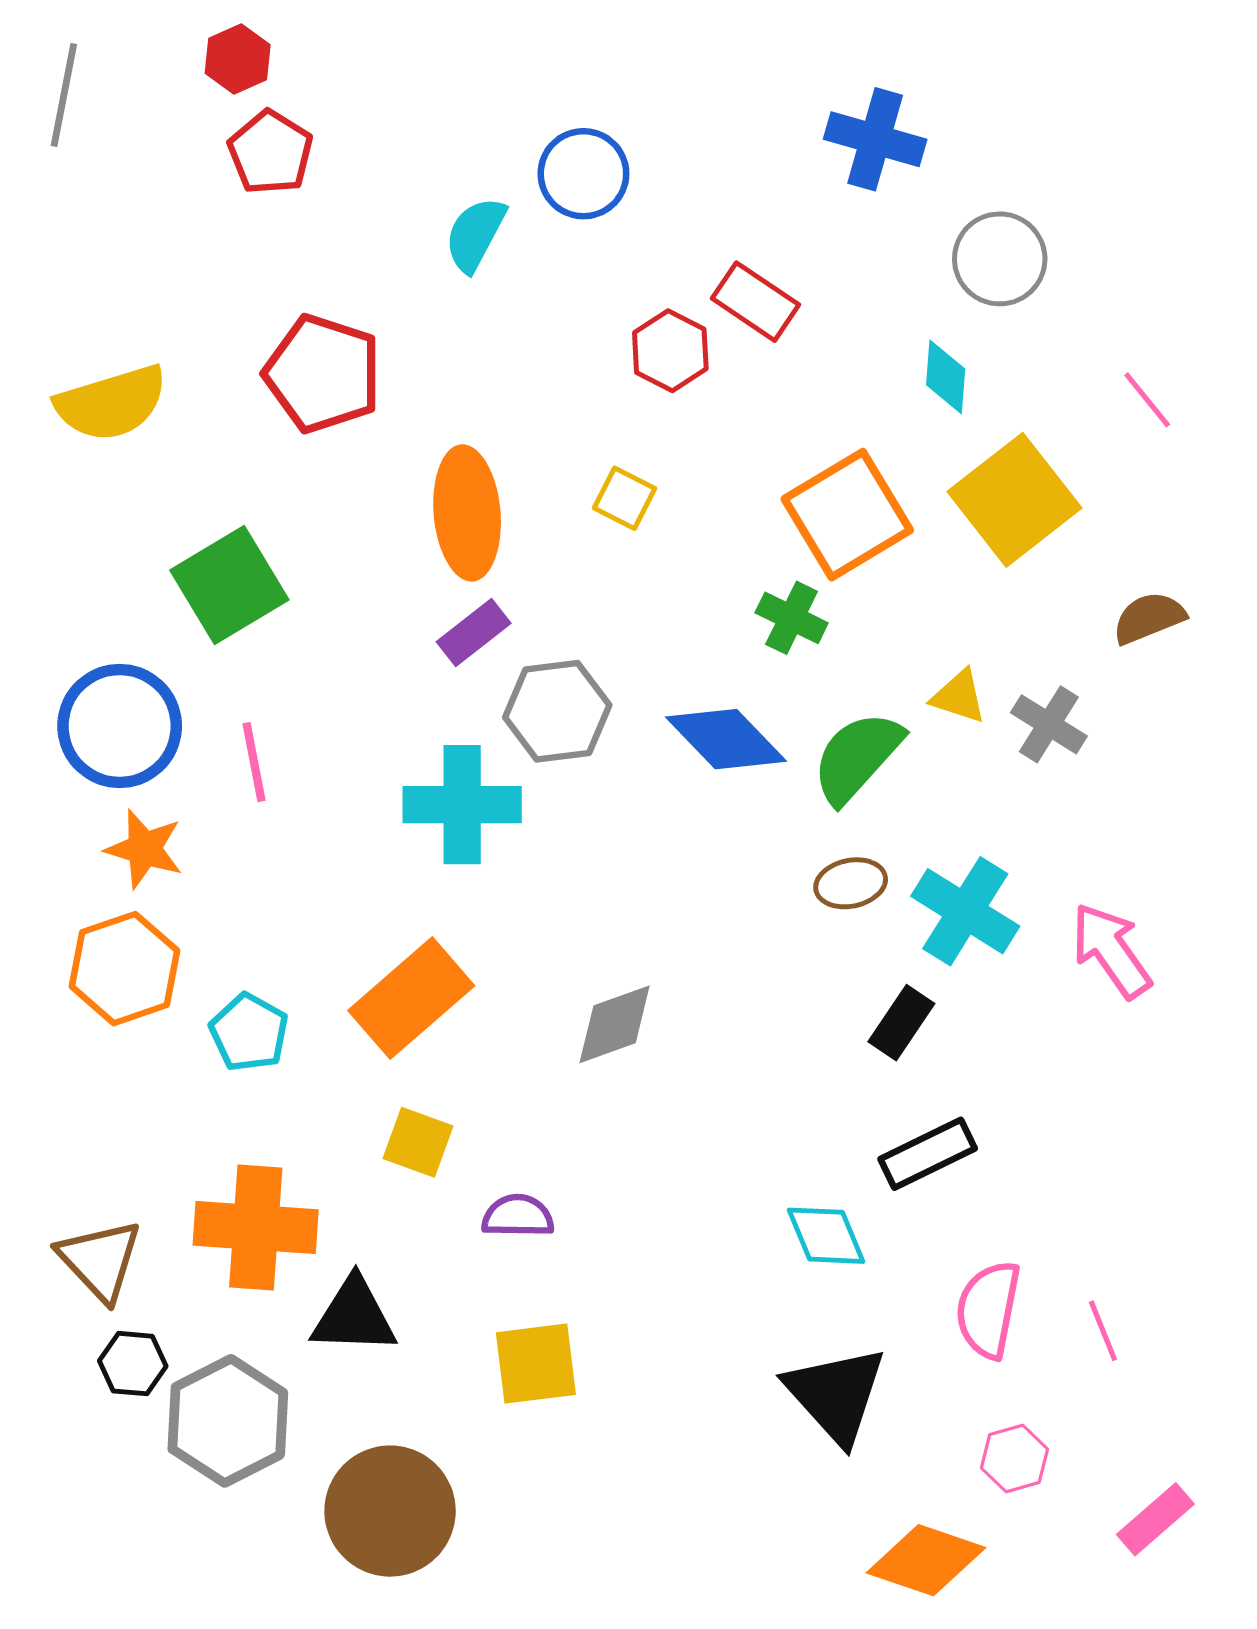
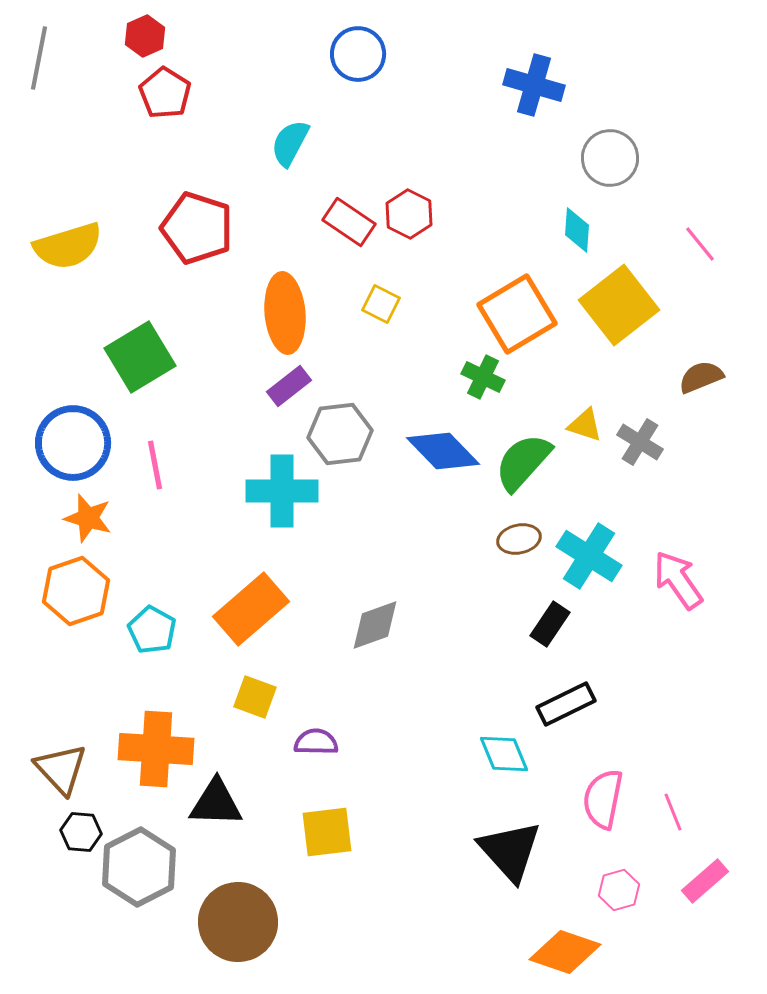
blue circle: (583, 174) -> (358, 54), moved
red rectangle: (756, 302) -> (349, 222), moved
pink rectangle: (1155, 1519) -> (705, 881), moved

